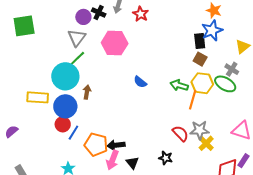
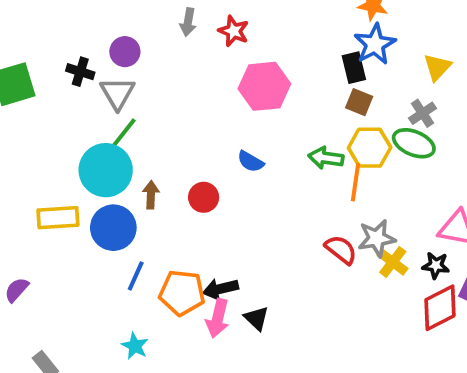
black cross: (99, 12) -> (80, 72), moved
pink hexagon: (115, 43) -> (264, 86), moved
gray cross: (232, 69) -> (423, 113), turned 32
red circle: (63, 124) -> (204, 197), moved
black star: (166, 158) -> (436, 265), moved

